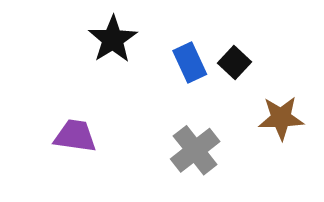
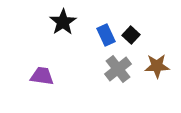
gray cross: (195, 150) -> (118, 69), moved

